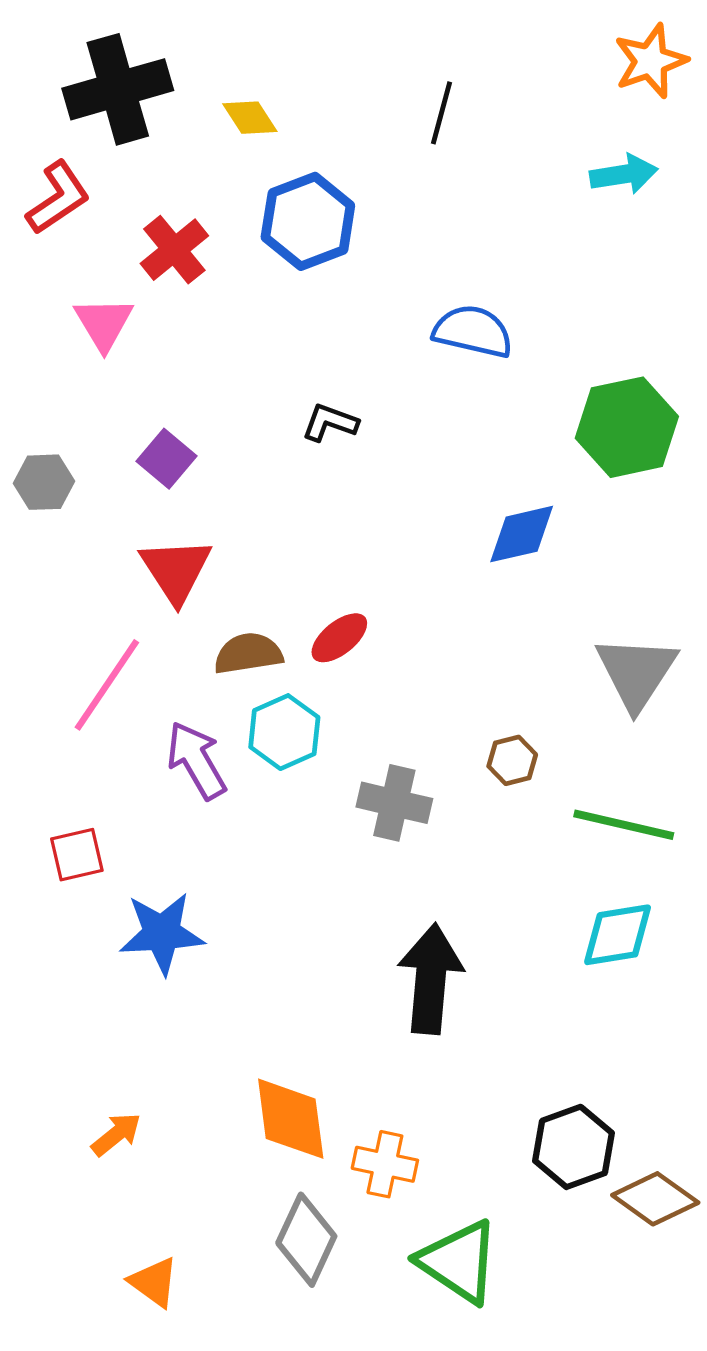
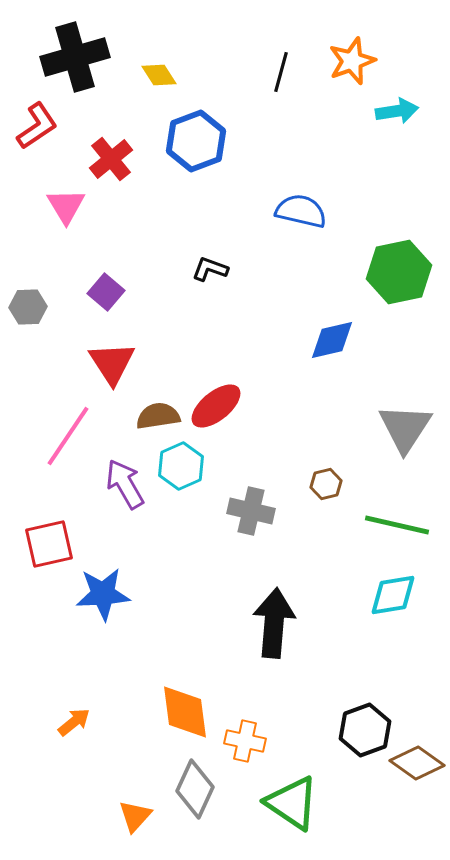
orange star: (651, 61) -> (352, 61), moved
red ellipse: (339, 638) -> (216, 406), size x1.4
red square: (77, 855) -> (49, 544), size x1.4
orange triangle: (154, 1282) -> (135, 816), moved, turned 36

